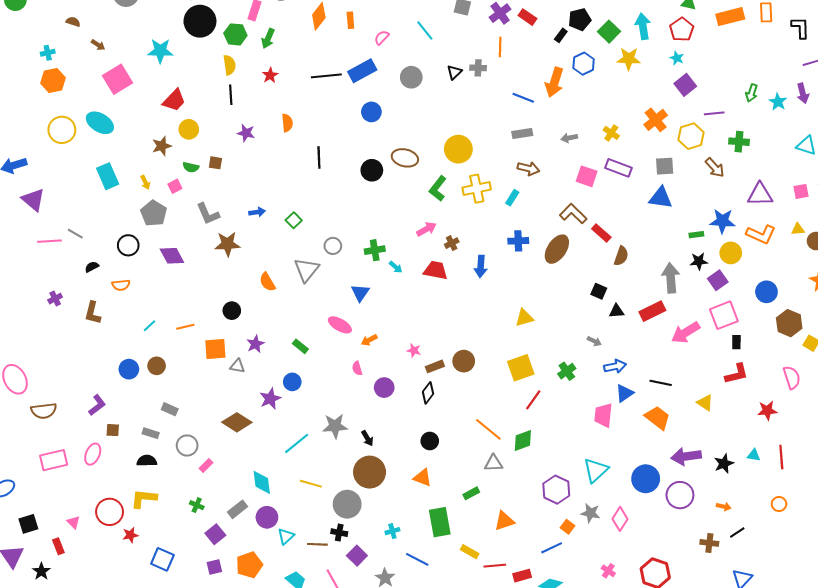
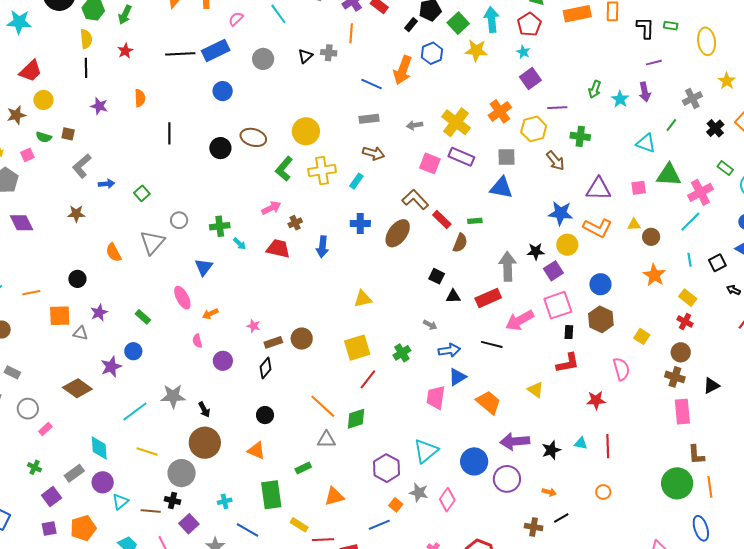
yellow cross: (611, 133) -> (456, 122), size x1.8
gray L-shape: (208, 214) -> (82, 166), moved, turned 70
green rectangle: (696, 235) -> (475, 221), moved
brown star: (228, 244) -> (76, 214), size x0.7
brown hexagon: (789, 323) -> (601, 319), moved
pink ellipse: (340, 325) -> (182, 298), turned 30
black line: (661, 383) -> (492, 344), moved

